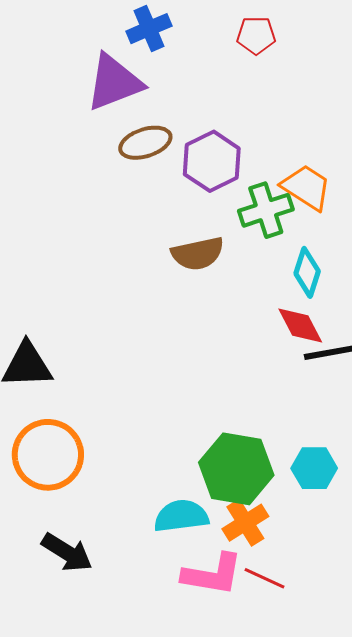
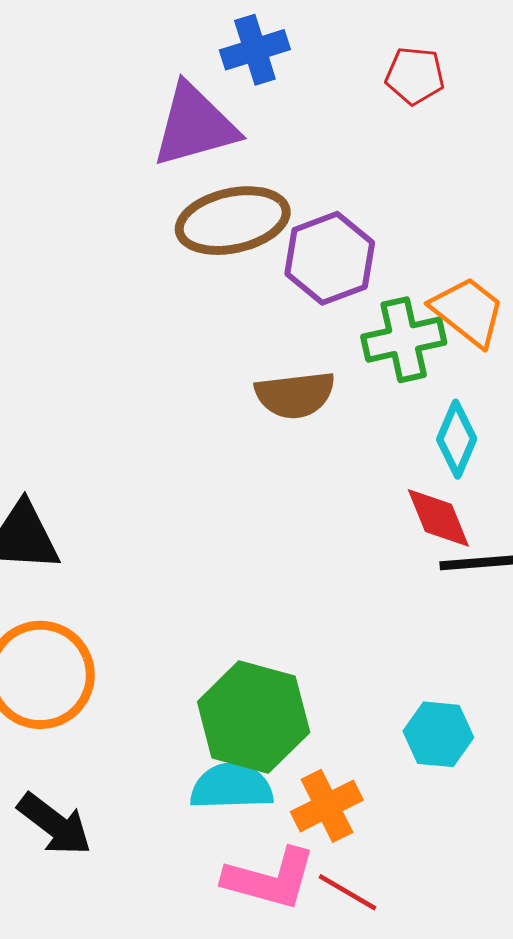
brown ellipse: (145, 143) -> (233, 221), size x1.4
green hexagon: (236, 469) -> (254, 717), moved

